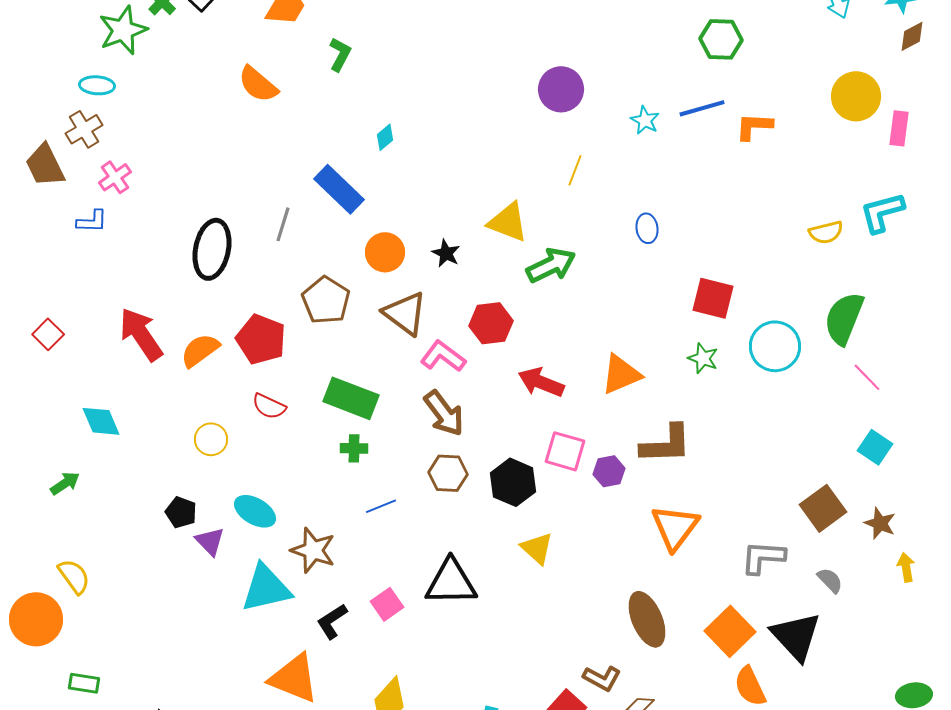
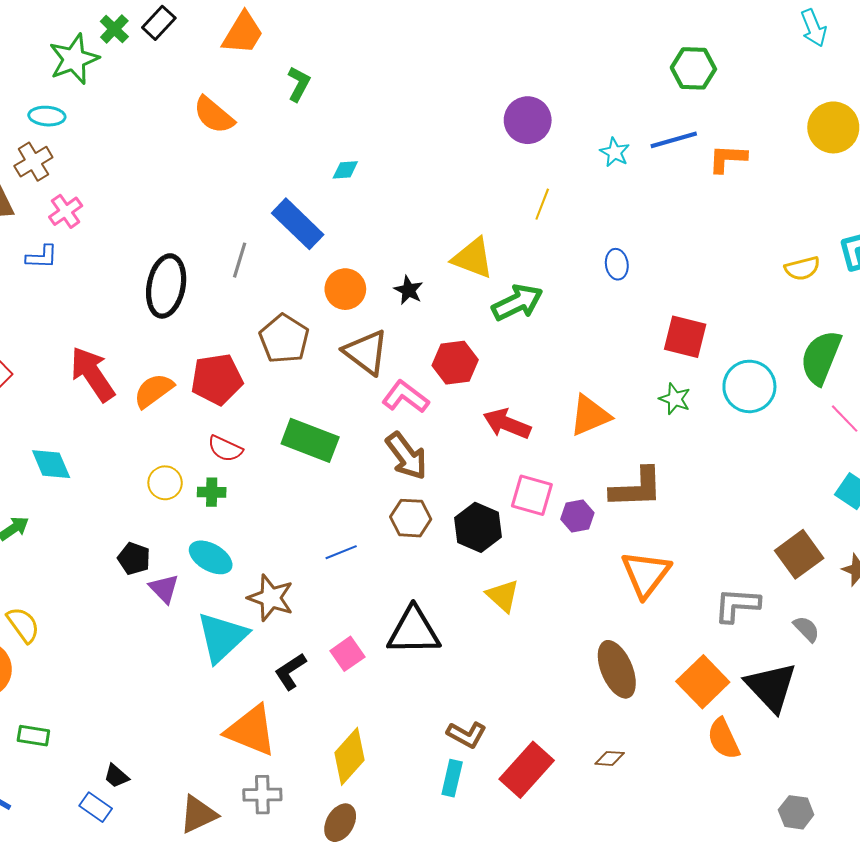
cyan diamond: (385, 137) -> (345, 170), turned 36
red pentagon: (261, 339) -> (217, 379), turned -30
green cross: (354, 448) -> (212, 492), moved
cyan triangle: (266, 588) -> (222, 637), turned -30
brown L-shape: (602, 678) -> (467, 735), moved

